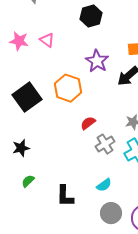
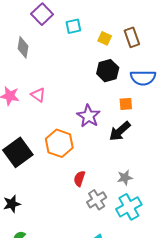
black hexagon: (91, 16) -> (108, 71), moved
red semicircle: (88, 123) -> (79, 179), turned -35

